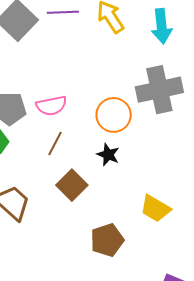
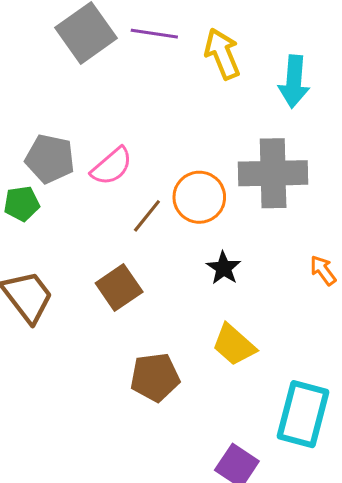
pink semicircle: (51, 106) -> (112, 166), turned -40
brown line: (55, 144) -> (147, 216), moved
black star: (108, 155) -> (224, 268), moved

